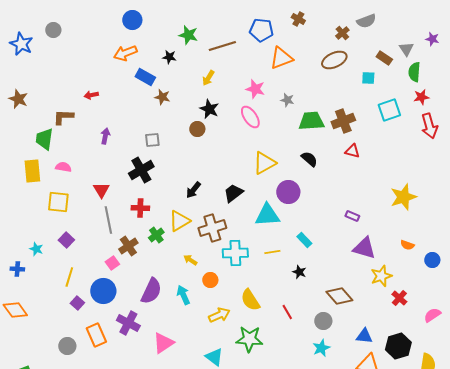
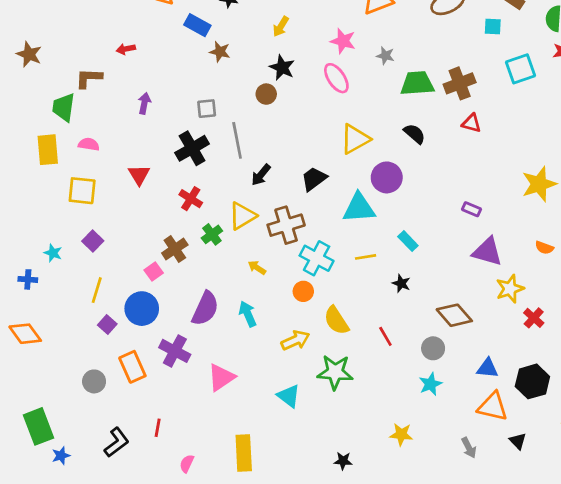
red cross: (140, 208) -> (191, 199), turned 30
gray line: (108, 220) -> (237, 140), moved
cyan cross: (235, 253) -> (317, 258), turned 30
orange circle: (210, 280) -> (303, 291), moved

